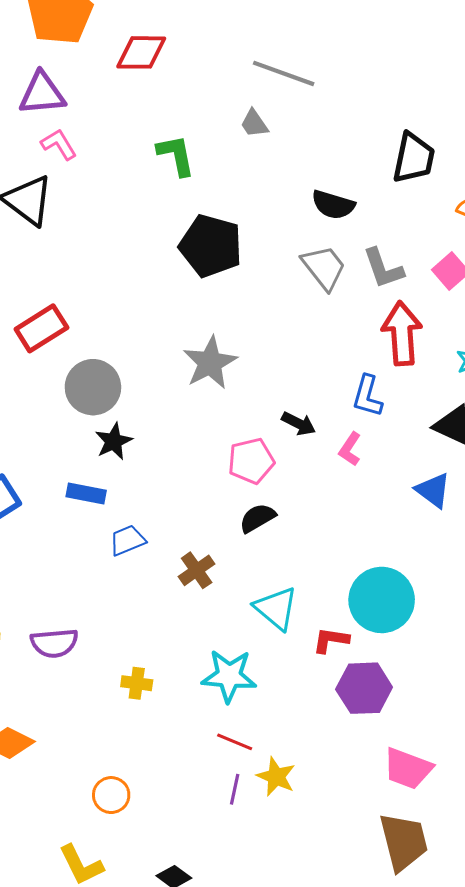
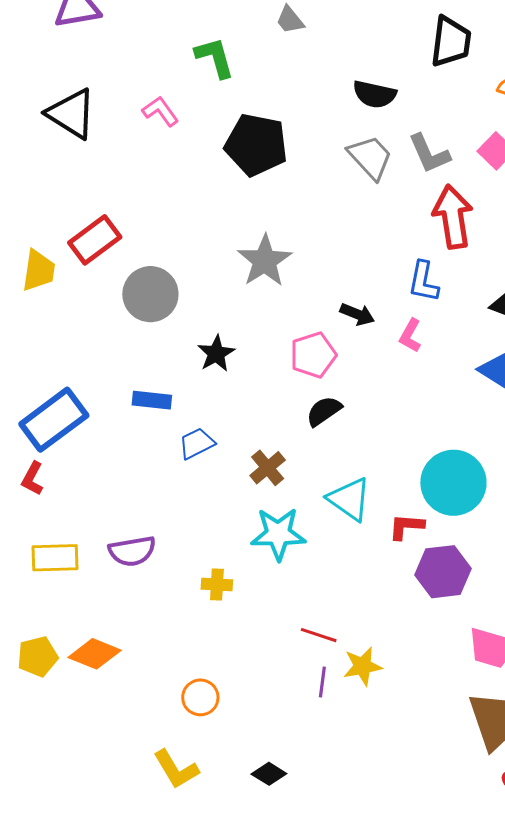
pink L-shape: (59, 144) -> (160, 111), moved
black star: (114, 441) -> (216, 353), moved
cyan star: (229, 676) -> (278, 534), moved
yellow star: (276, 777) -> (363, 666), turned -30

